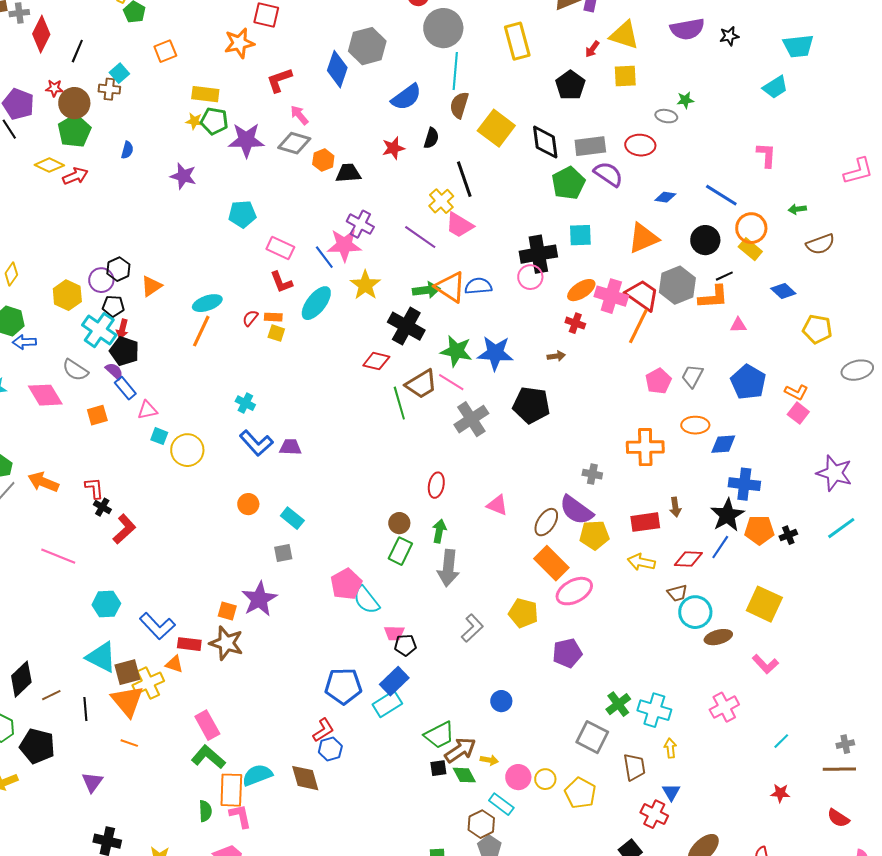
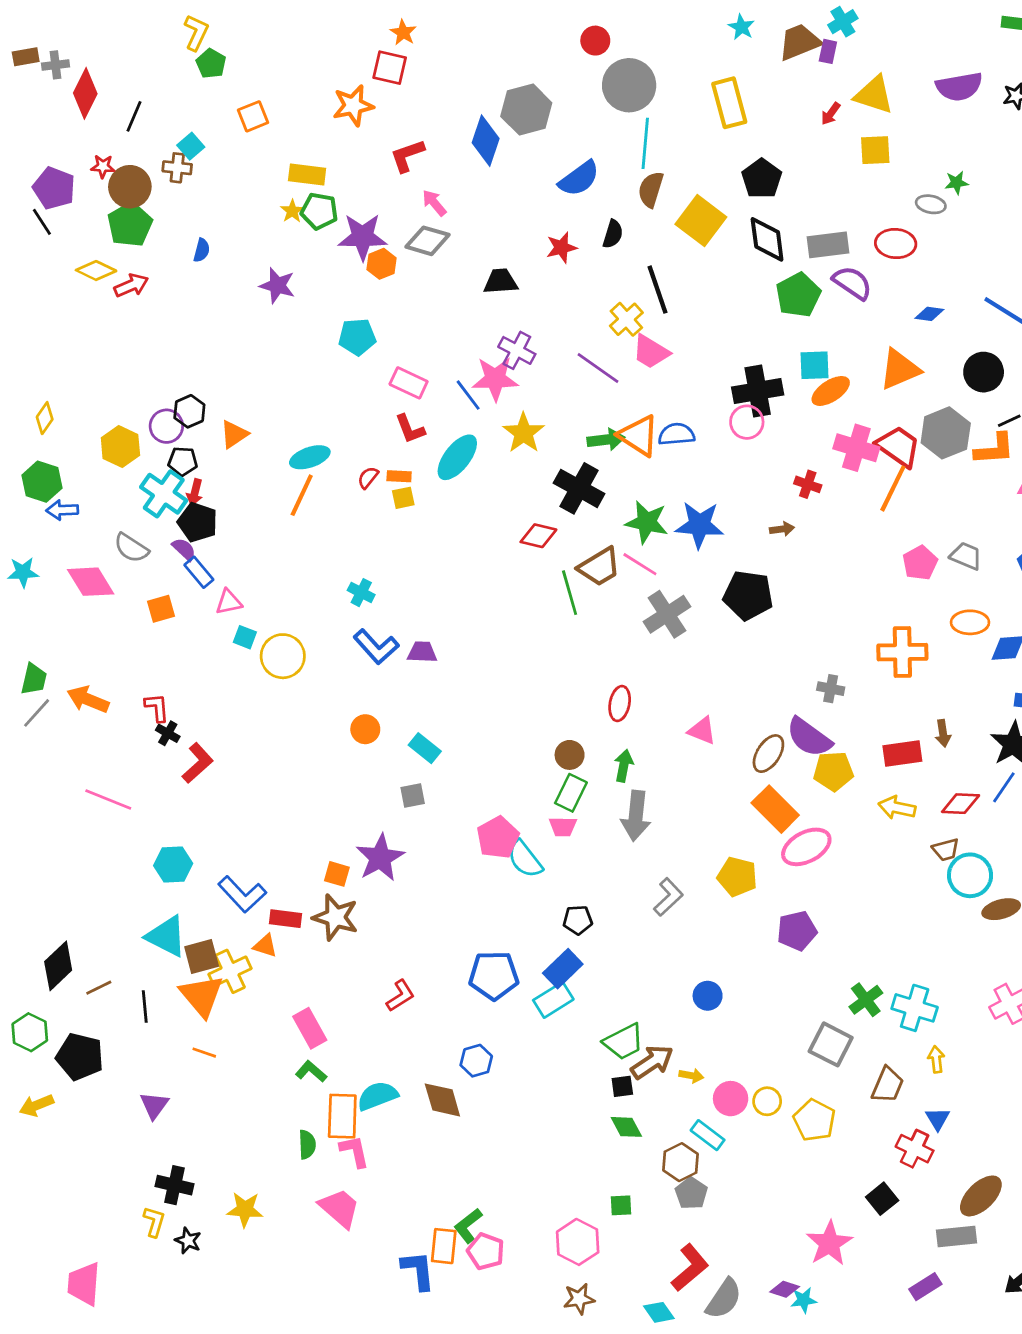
black pentagon: (570, 85) -> (762, 179), moved
yellow star: (194, 121) -> (292, 211), turned 30
orange hexagon: (323, 160) -> (382, 264), moved
orange ellipse: (581, 290) -> (831, 391), moved
yellow square: (276, 333) -> (403, 498), turned -30
gray trapezoid: (692, 376) -> (966, 556), turned 85
pink trapezoid: (394, 633) -> (563, 827), moved
red L-shape: (323, 730) -> (400, 996), moved
green L-shape: (208, 757) -> (311, 1071), size x0.7
brown trapezoid: (634, 767) -> (887, 1085), turned 32
green diamond: (464, 775) -> (626, 1127), moved

